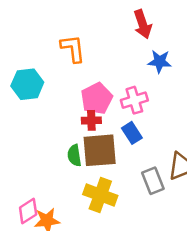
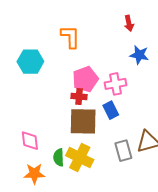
red arrow: (143, 24) -> (129, 23), size x0.7
green semicircle: (74, 155) -> (59, 157), moved
pink diamond: (28, 211) -> (30, 141), moved, turned -70

